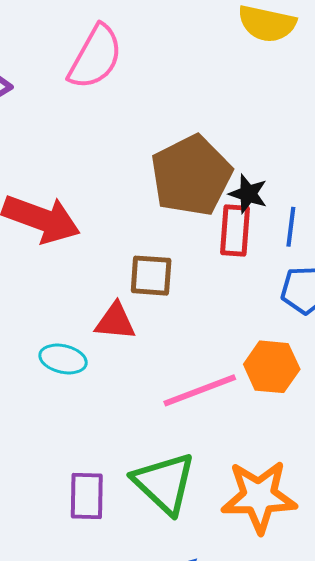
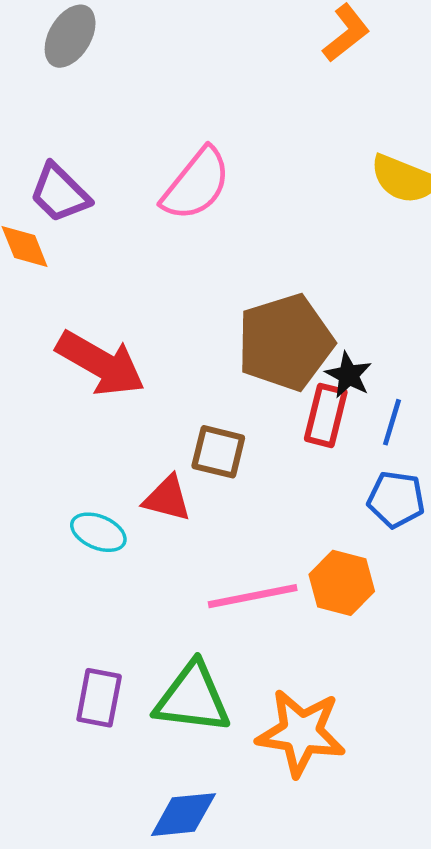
green triangle: (164, 483) -> (193, 698), turned -46

